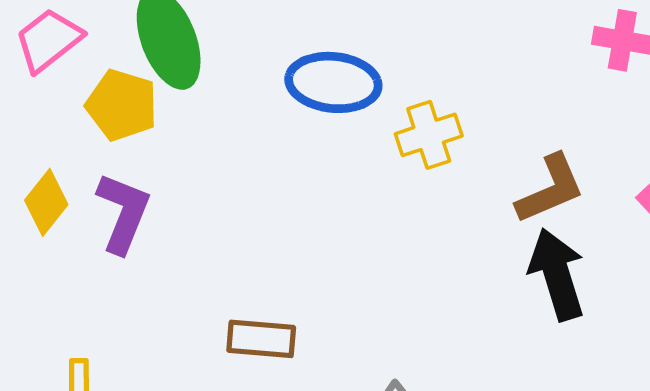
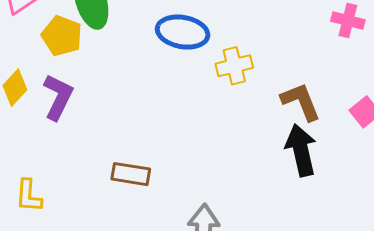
brown L-shape: (550, 189) -> (301, 102), turned -93

